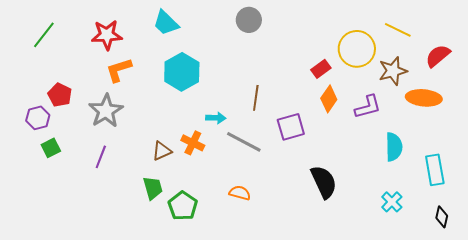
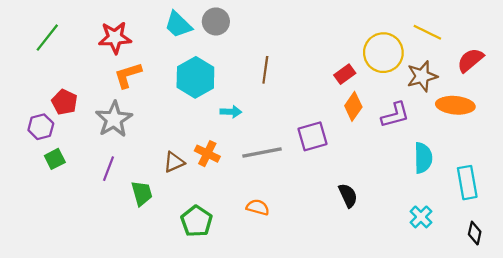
gray circle: (249, 20) -> (216, 21), moved
brown line: (256, 98) -> (265, 70), moved
cyan arrow: (216, 118) -> (231, 112), moved
gray line: (244, 142) -> (262, 152), turned -39
black semicircle: (324, 182) -> (348, 195), size x0.7
green trapezoid: (153, 188) -> (142, 193), moved

